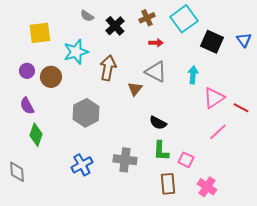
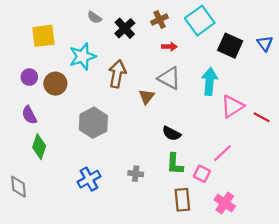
cyan arrow: (193, 75) -> (210, 81), size x1.4
pink line: (218, 132) -> (223, 153), moved
gray cross: (125, 160) -> (136, 174), size x0.6

